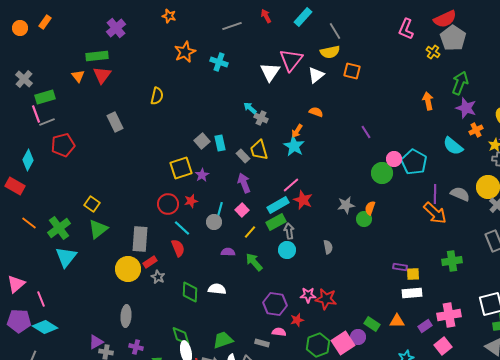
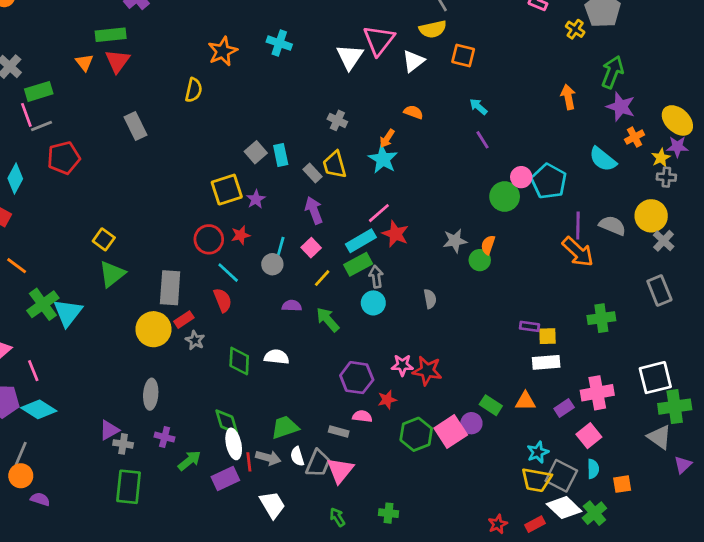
orange star: (185, 52) -> (223, 51), moved
cyan arrow: (250, 108) -> (478, 107), moved
green cross: (59, 228) -> (43, 304), moved

